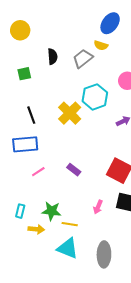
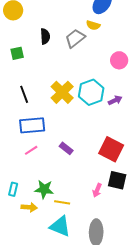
cyan hexagon: (95, 97) -> (91, 92), moved
blue rectangle: (25, 144) -> (32, 125), moved
pink arrow: (98, 207) -> (97, 190), moved

